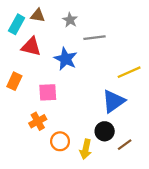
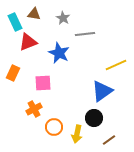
cyan rectangle: (17, 24) -> (15, 22), turned -54
red triangle: (31, 47) -> (28, 42), turned -36
brown line: (125, 145) -> (109, 140), moved

